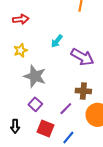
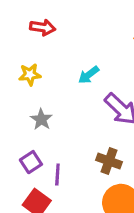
gray star: (35, 76) -> (41, 119), size x0.6
purple line: (66, 109) -> (57, 174), moved, turned -56

